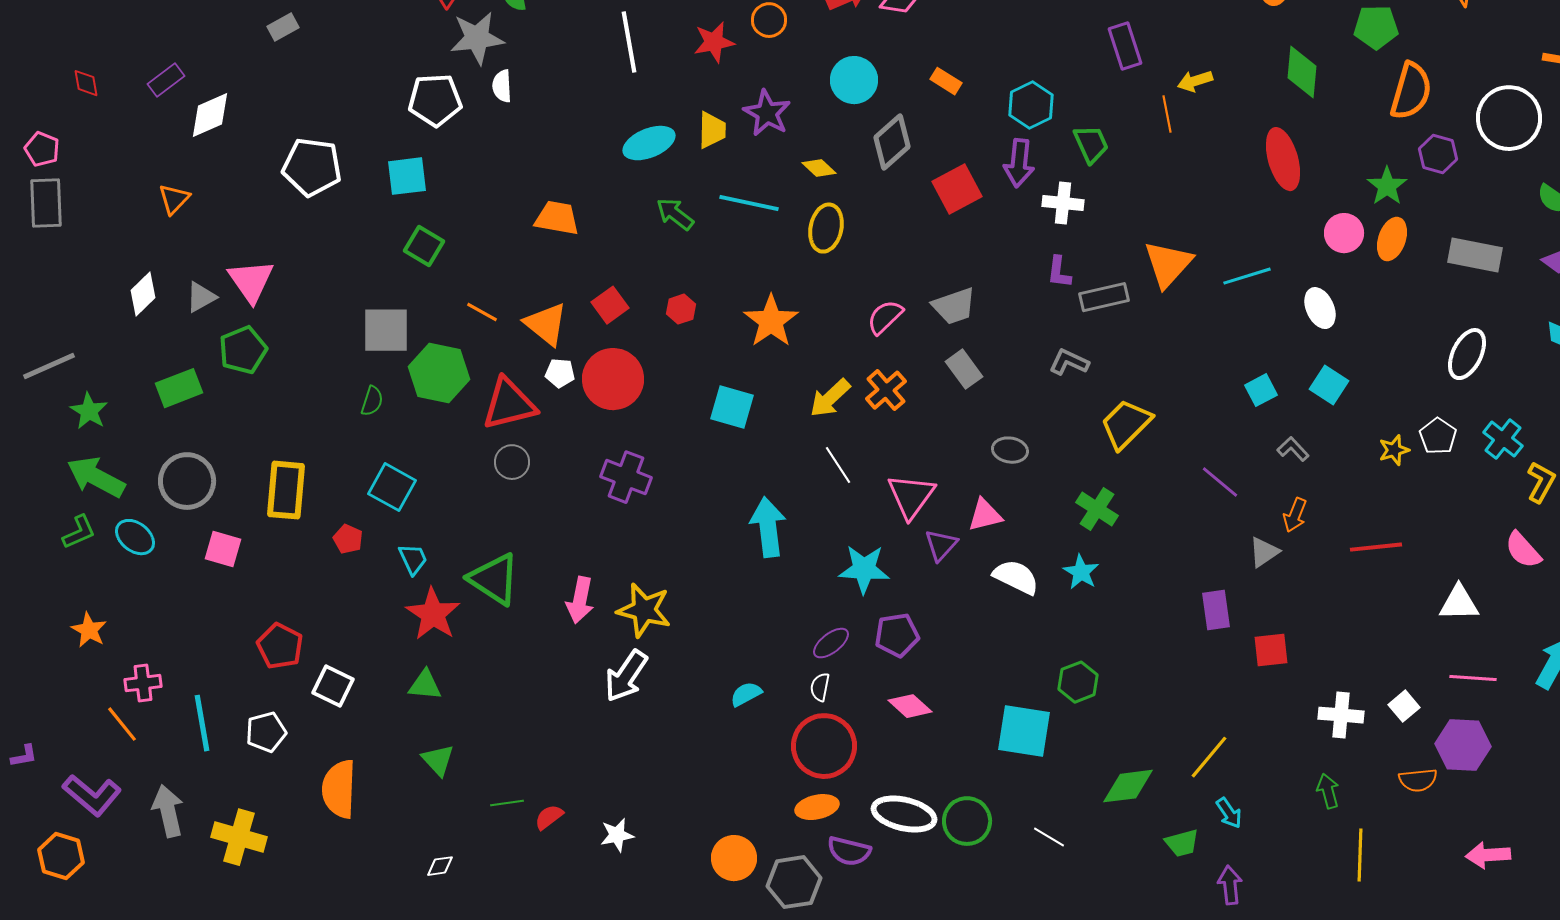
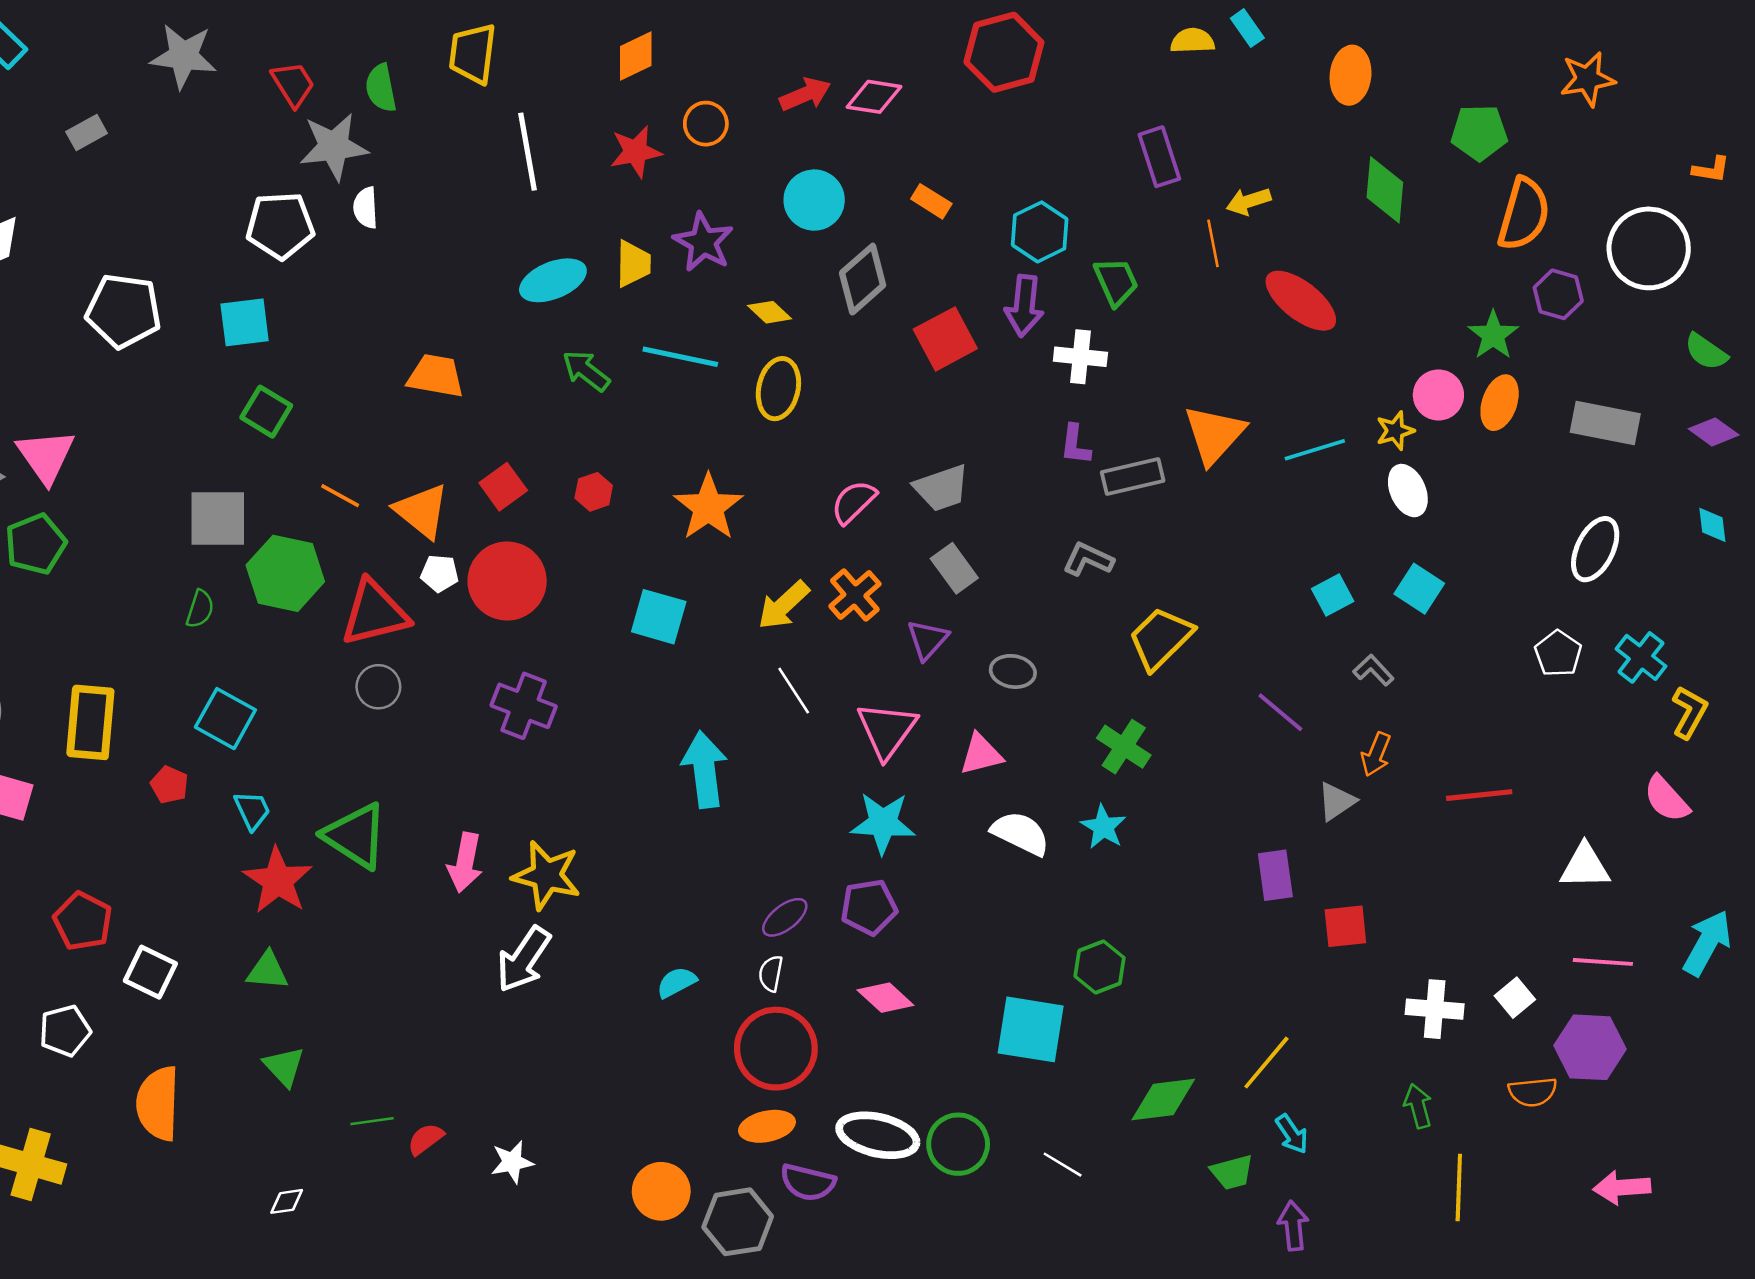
red ellipse: (1283, 159) -> (1301, 301), moved, turned -36
yellow star: (1394, 450) -> (1395, 431), moved
purple triangle: (941, 545) -> (928, 640), moved
cyan star: (864, 569) -> (883, 823), moved

